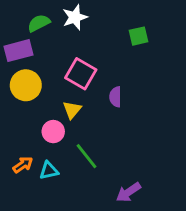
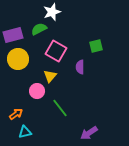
green semicircle: (39, 23) -> (39, 29), moved
green square: (139, 36) -> (96, 46), moved
cyan triangle: (49, 171) -> (25, 132), moved

